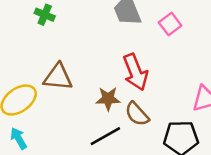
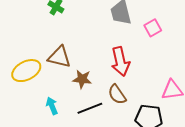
brown star: (108, 99) -> (82, 79), moved
cyan arrow: (19, 138) -> (52, 106), moved

